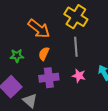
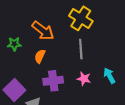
orange semicircle: (44, 54) -> (40, 56), moved
green star: (17, 56) -> (14, 44), moved

